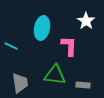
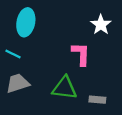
cyan ellipse: (42, 28) -> (26, 22), moved
gray trapezoid: (20, 83) -> (18, 83), moved, turned -100

